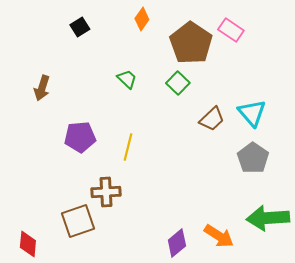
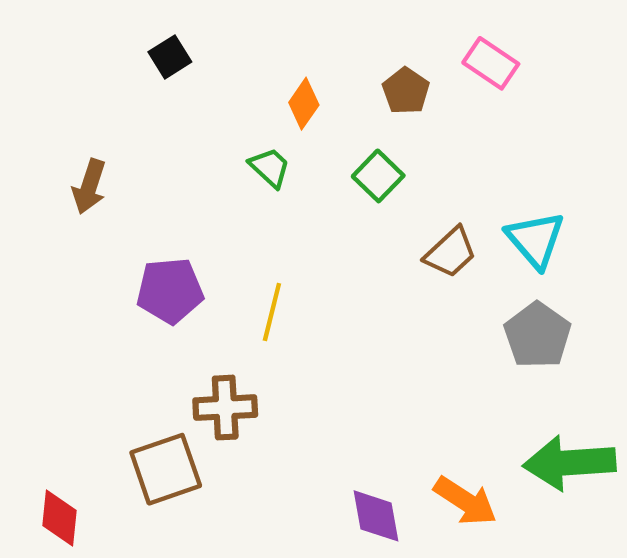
orange diamond: (142, 19) -> (304, 104), moved
brown pentagon: (191, 43) -> (406, 91), size x0.5
purple diamond: (177, 243) -> (376, 516), turned -60

